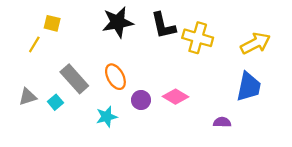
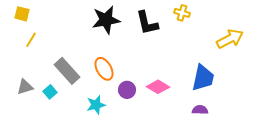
yellow square: (52, 23) -> (22, 14), moved
yellow cross: (198, 38) -> (182, 13), moved, size x0.6
blue trapezoid: (249, 87) -> (203, 78), moved

